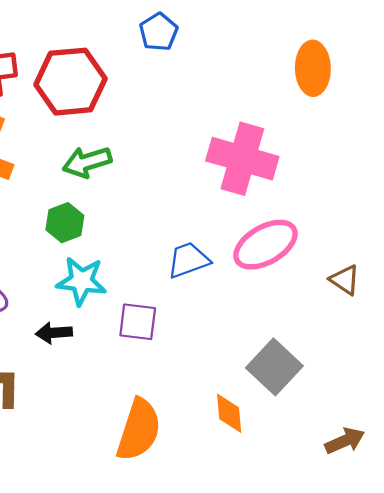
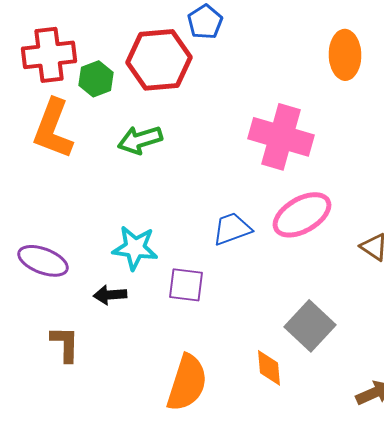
red hexagon: (70, 82) -> (159, 60), moved
green hexagon: (65, 223) -> (96, 79), moved

